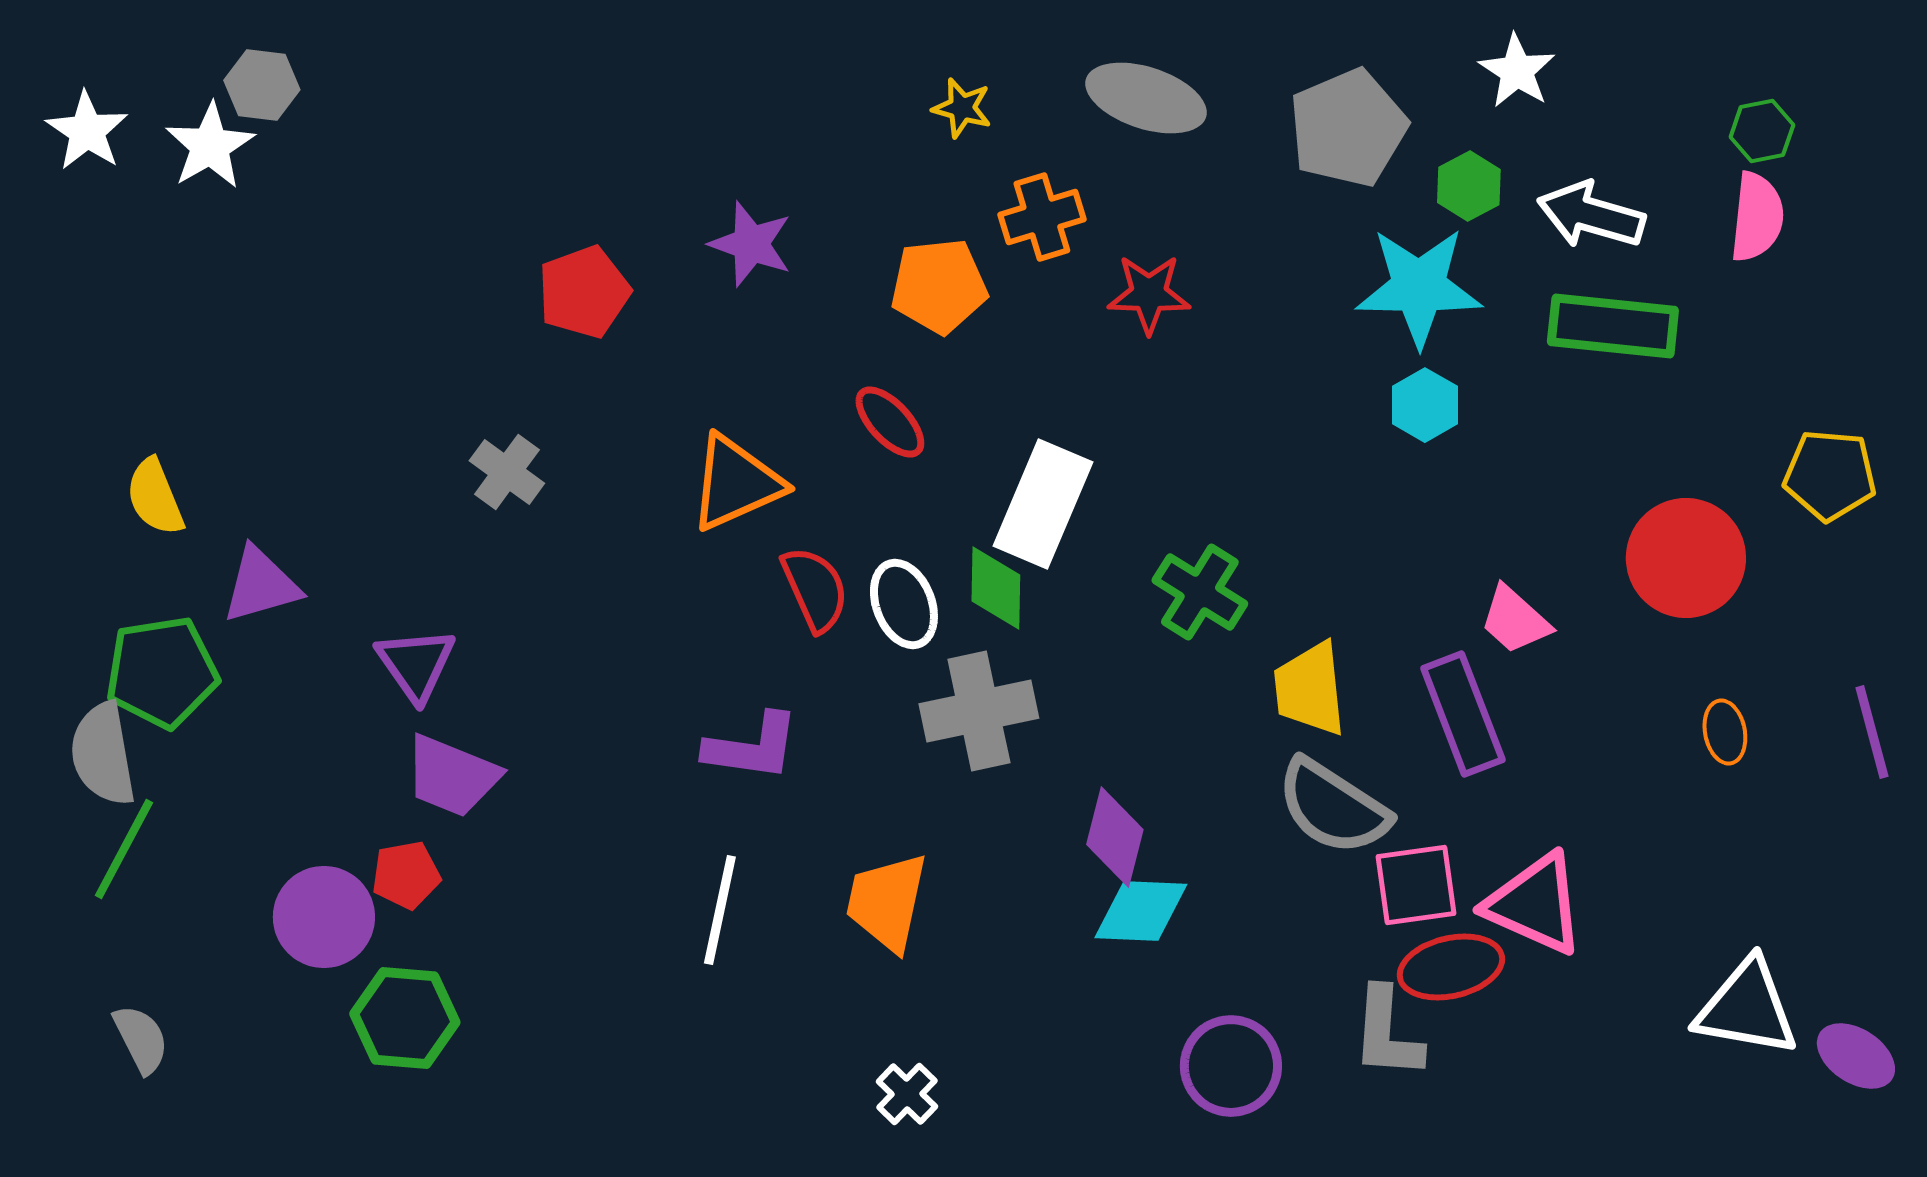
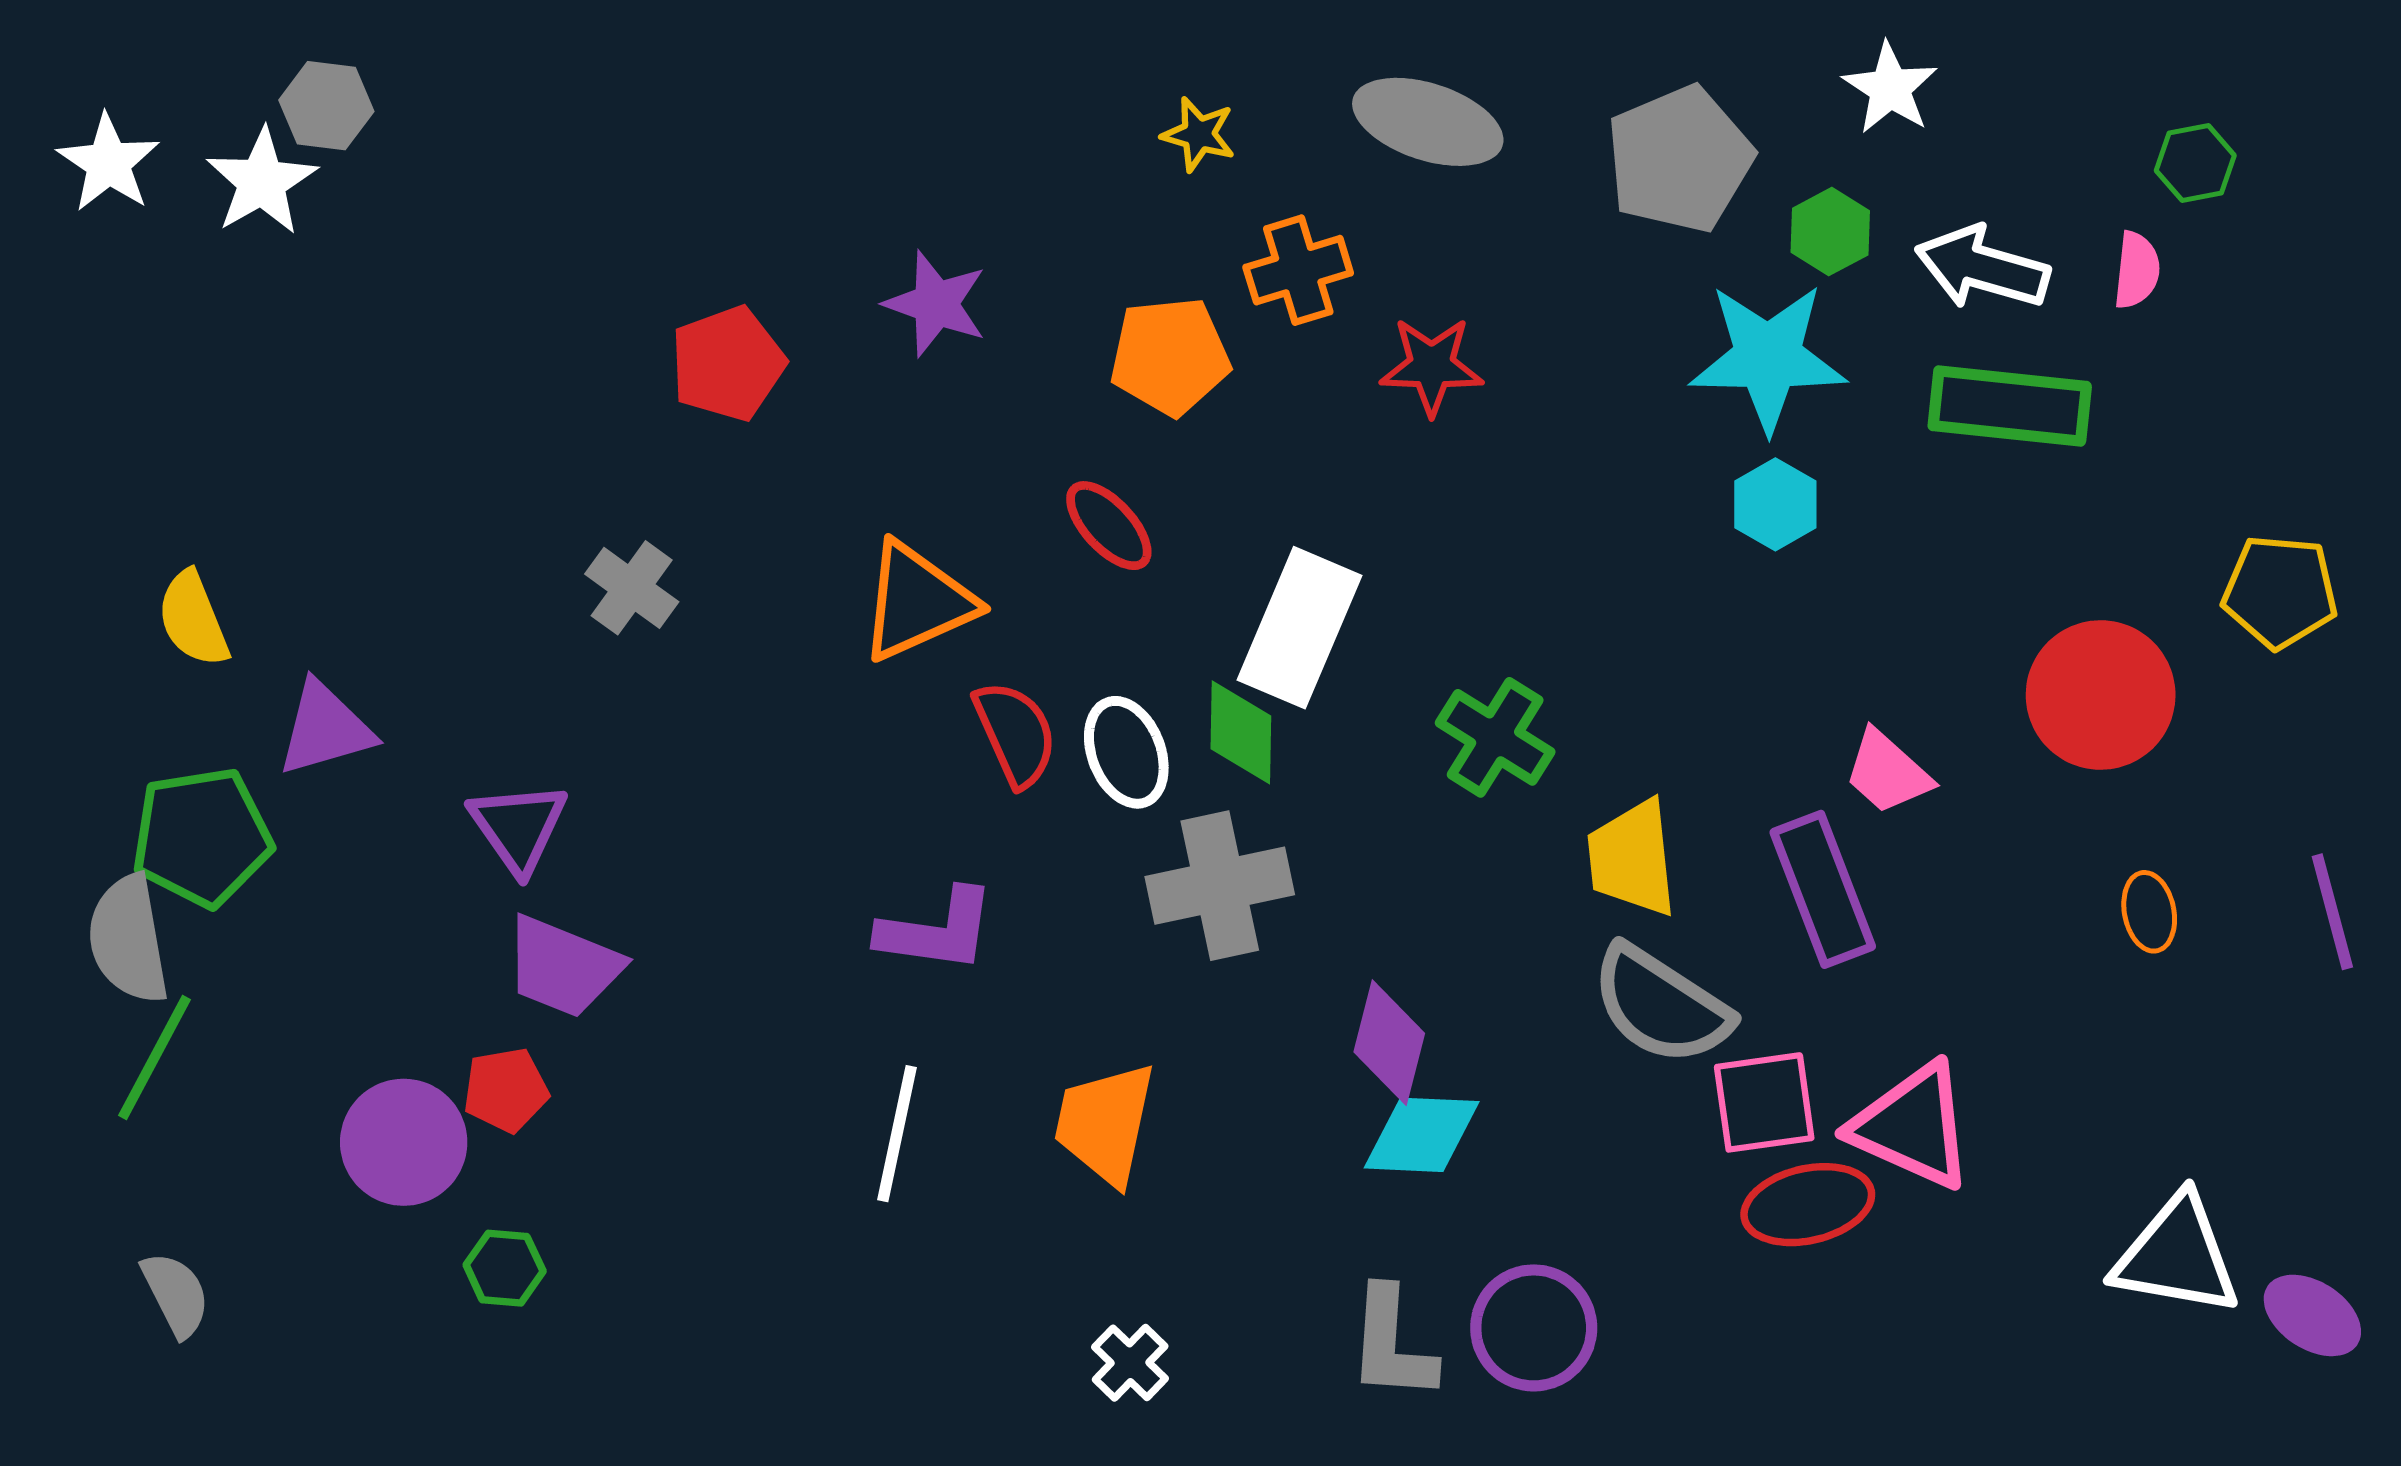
pink semicircle: (1757, 217) -> (2137, 270), moved, size x0.7
green hexagon: (405, 1018) -> (505, 1268), size x0.6
gray L-shape: (1387, 1033) -> (1392, 1344), moved

